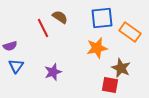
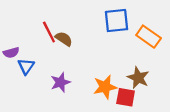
brown semicircle: (60, 17) -> (64, 39), moved
orange star: (97, 48) -> (105, 87), moved
blue triangle: (16, 66) -> (26, 66), moved

